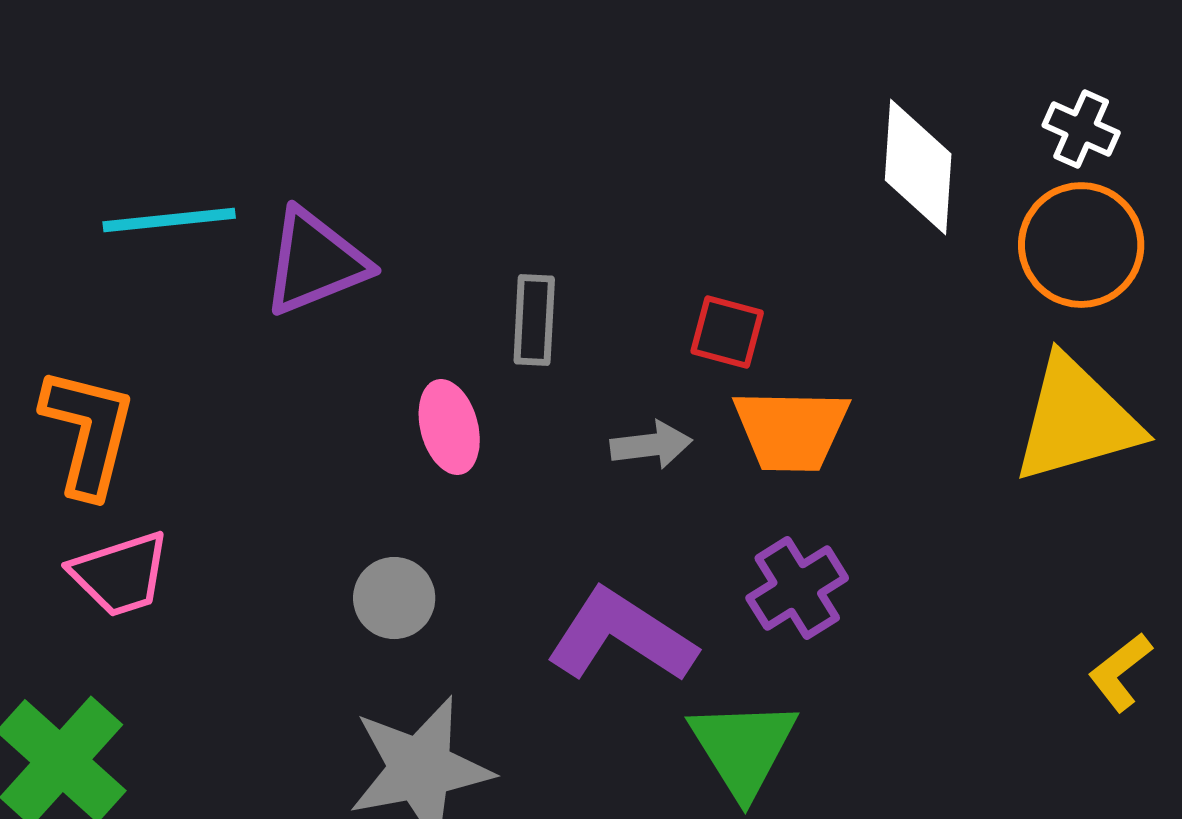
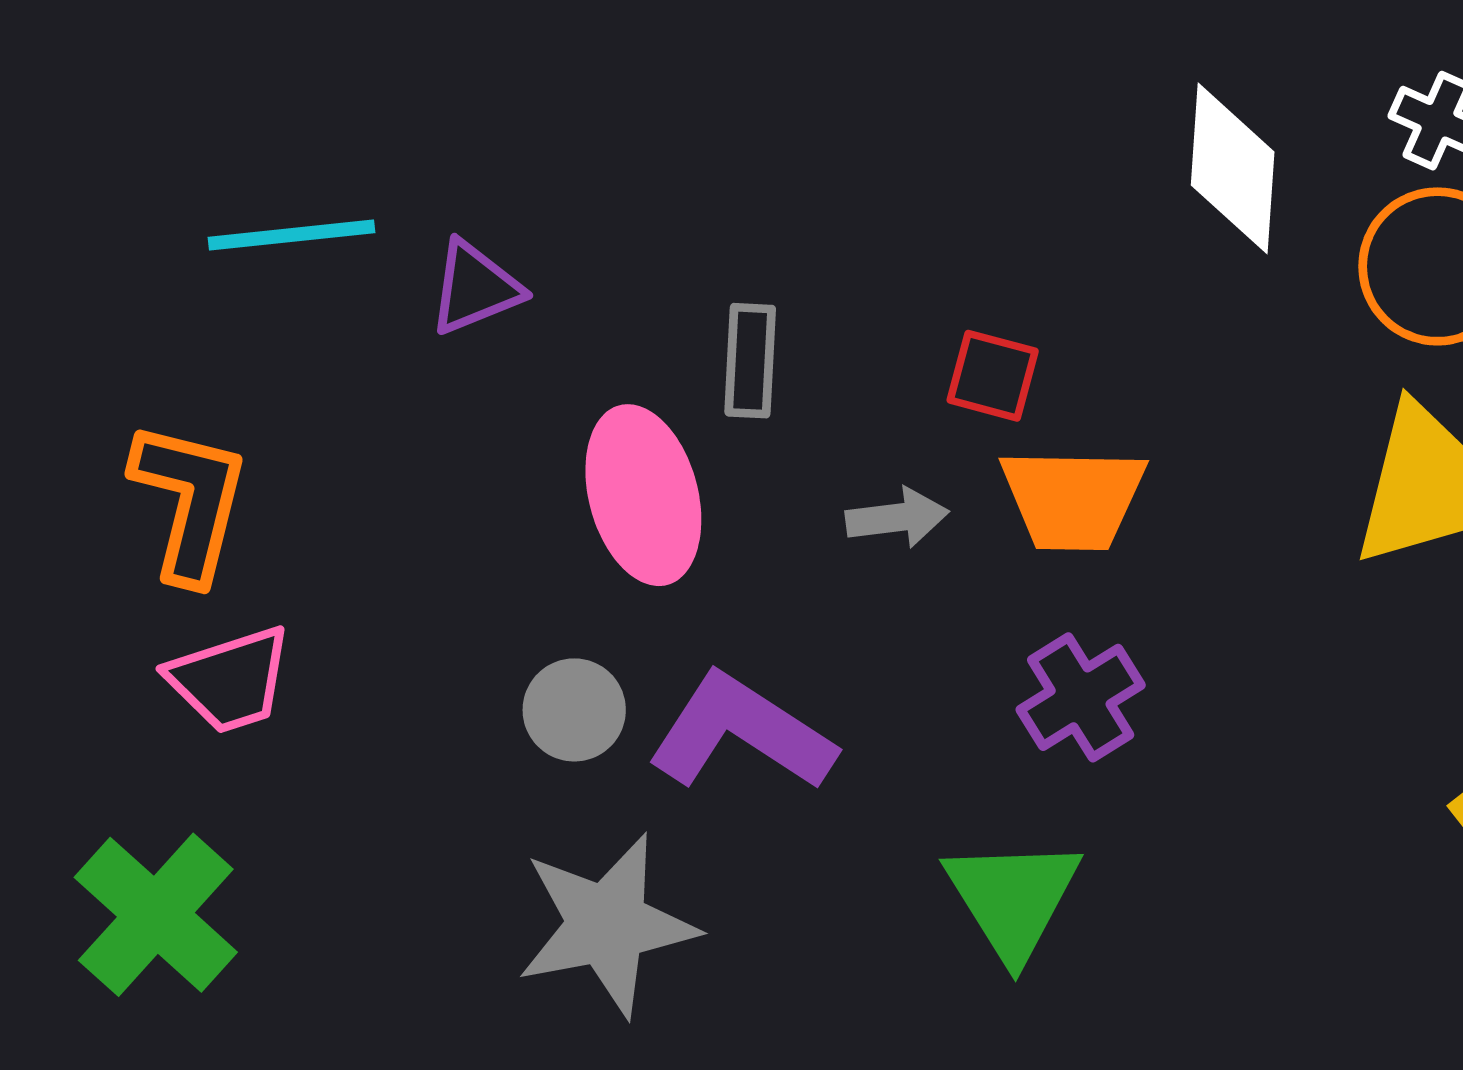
purple triangle: (315, 262) -> (475, 288), size x0.7
pink ellipse: (449, 427) -> (643, 495), size x1.5
purple L-shape: (621, 636) -> (741, 733), moved

